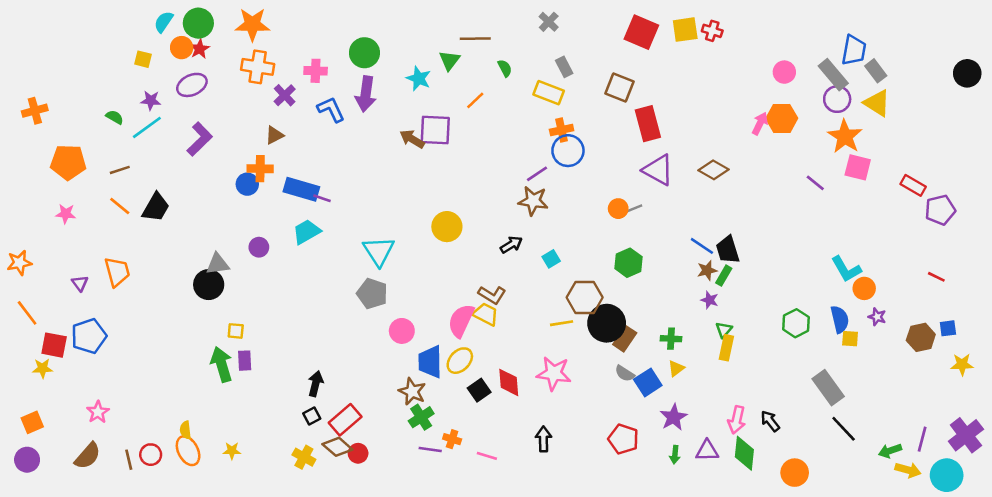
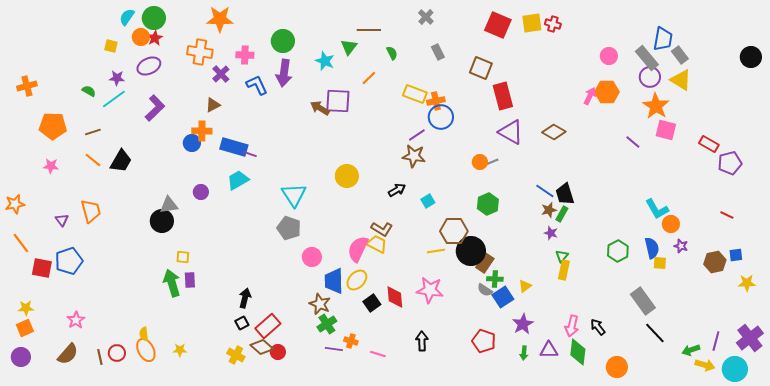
orange star: (252, 24) -> (220, 19), moved
yellow rectangle: (549, 93) -> (415, 94), moved
green cross: (671, 339) -> (495, 279), moved
yellow star: (43, 368) -> (26, 308), moved

